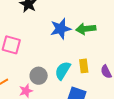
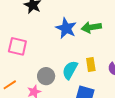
blue star: (61, 29) -> (66, 28), turned -30

